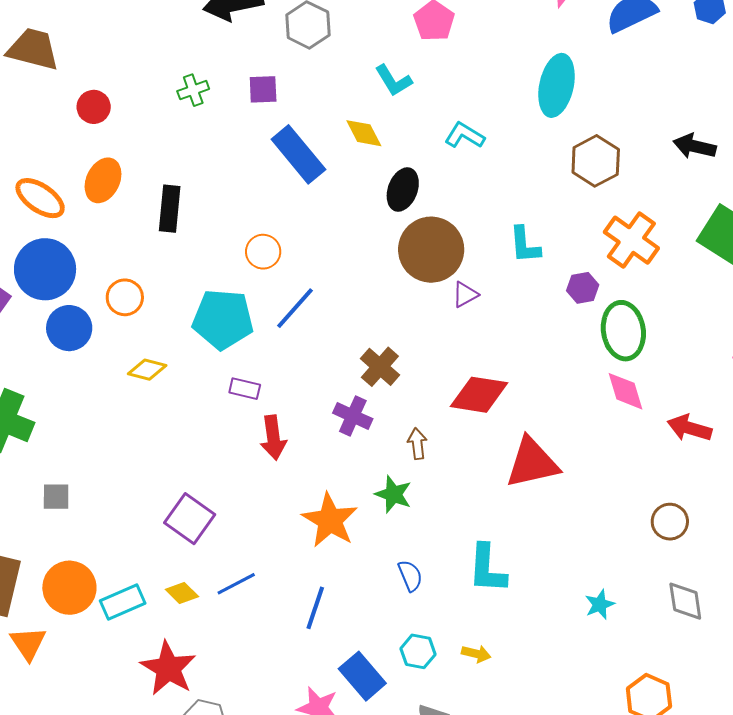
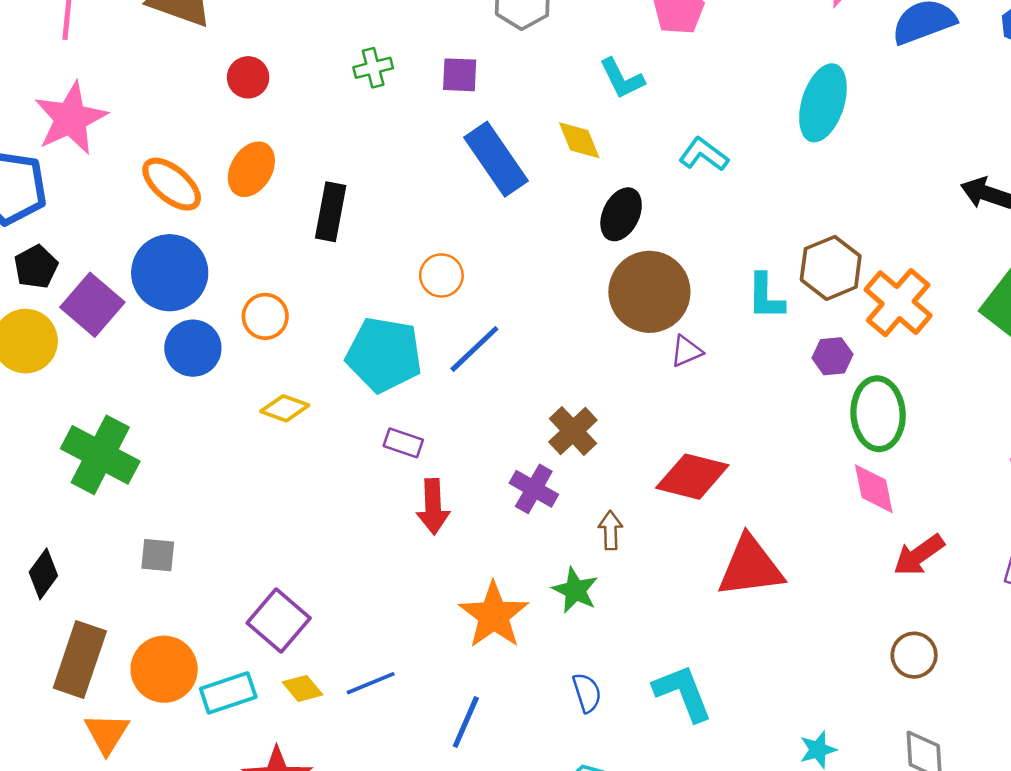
brown hexagon: (596, 161) -> (831, 268), moved
red arrow: (690, 428) -> (919, 555), moved, turned -57
purple square: (190, 519) -> (279, 621), moved
cyan L-shape: (487, 569) -> (683, 693), turned 150

